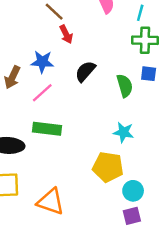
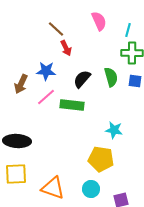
green semicircle: (125, 86) -> (111, 77), moved
green rectangle: (47, 129) -> (72, 105), moved
cyan circle: (133, 191) -> (91, 189), moved

